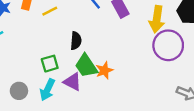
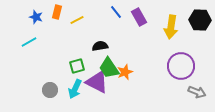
black semicircle: (76, 41) -> (100, 46), turned -105
purple circle: (168, 45) -> (181, 66), moved
purple triangle: (72, 82) -> (97, 82), size x1.4

